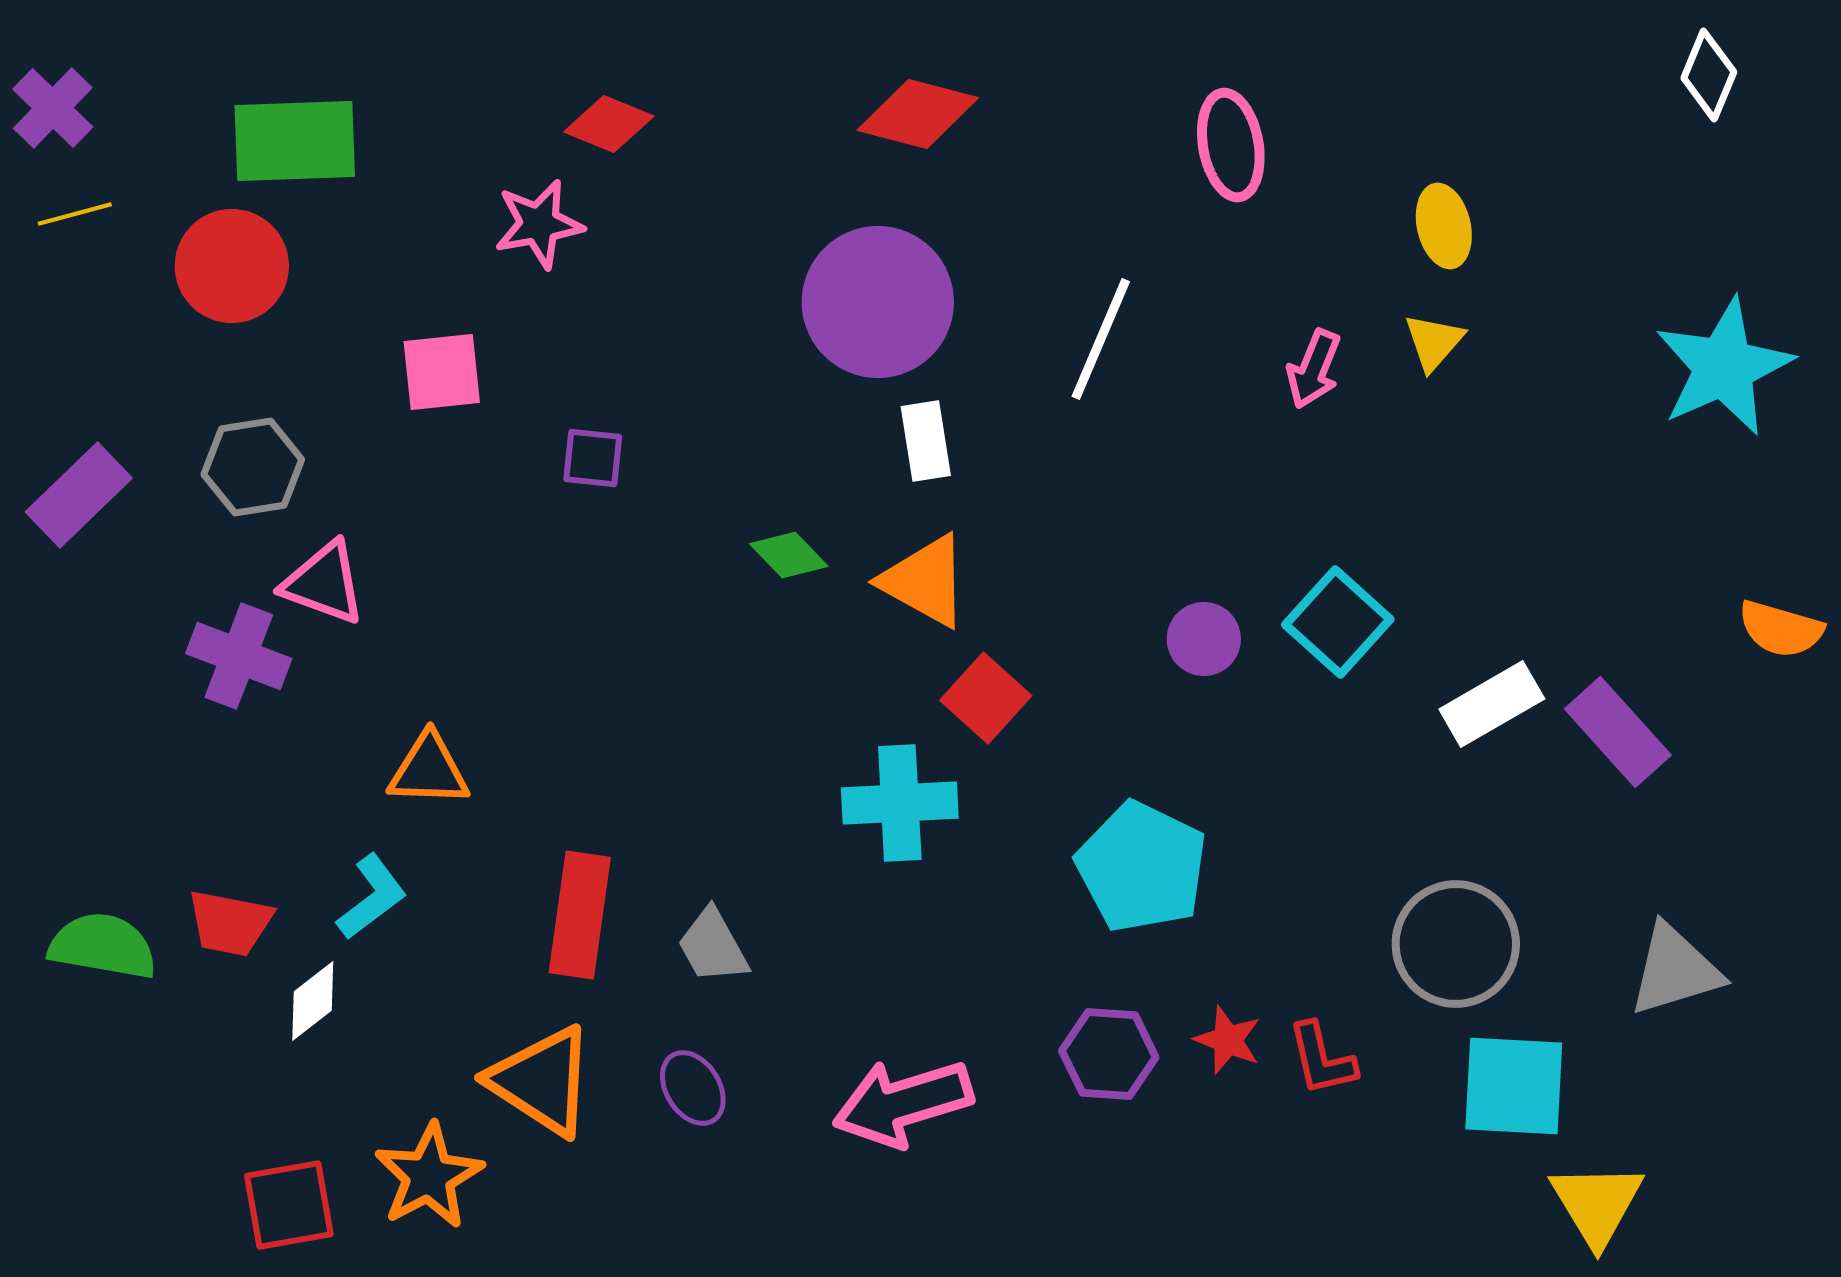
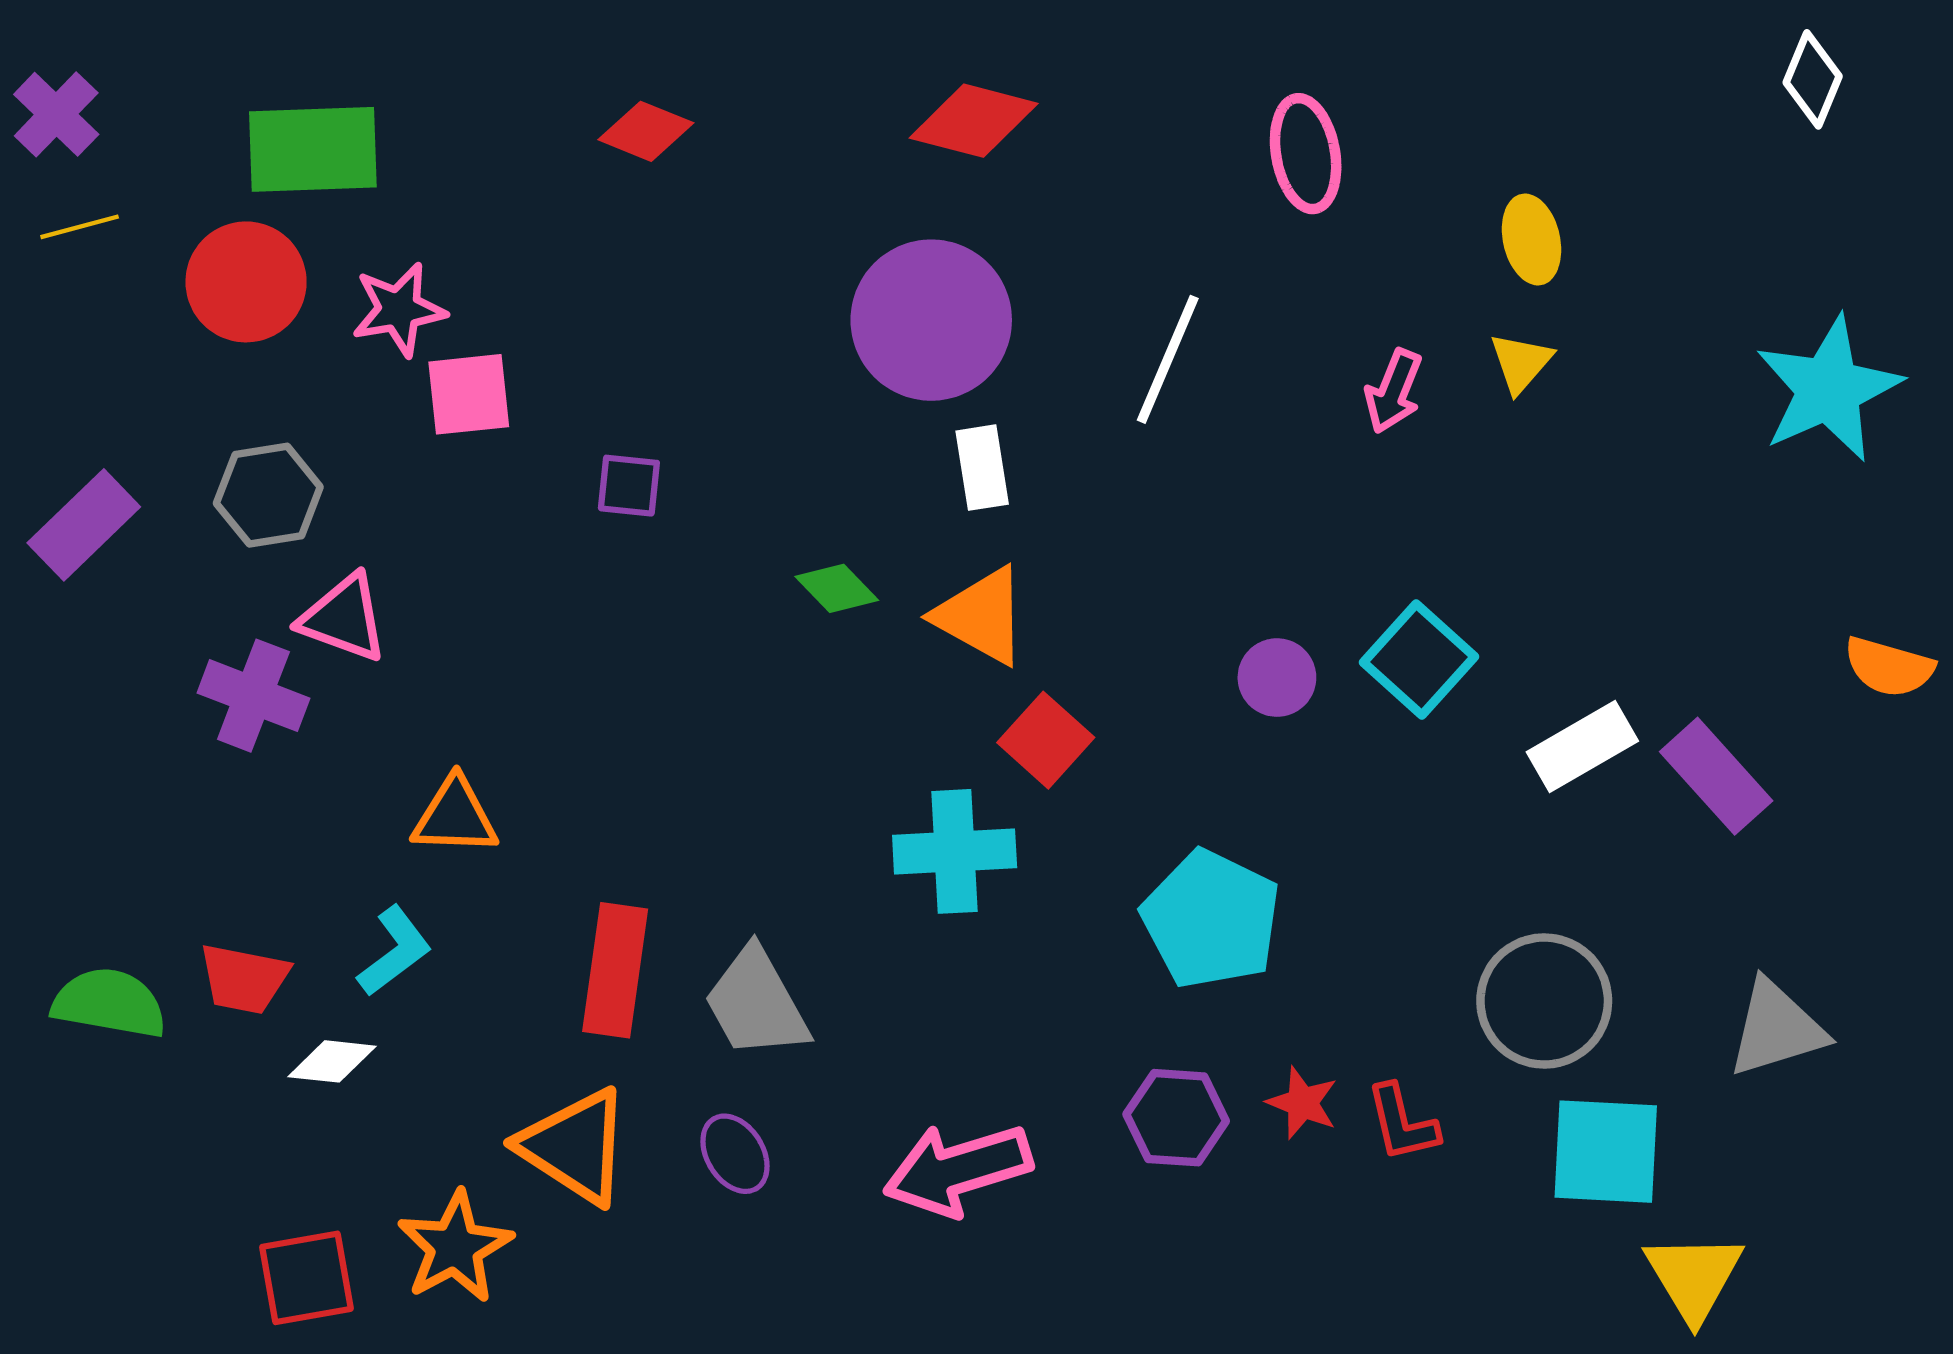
pink star: (539, 224) -> (399, 310), moved
gray trapezoid: (713, 946) -> (756, 1003), size x1.4
white diamond: (313, 1001) -> (332, 1061), turned 44

